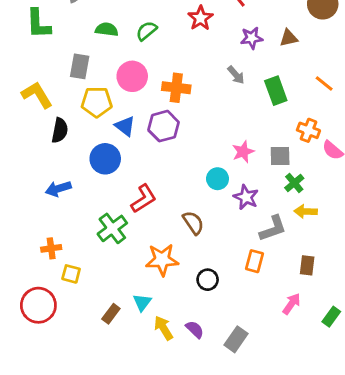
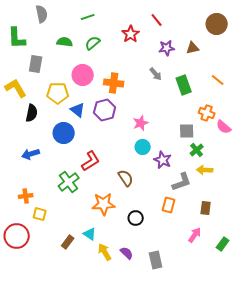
gray rectangle: (80, 66) -> (36, 64), moved
pink star: (243, 152) -> (141, 123), moved
cyan triangle: (142, 302) -> (90, 234), turned -32
gray rectangle: (236, 339) -> (156, 260), turned -48

